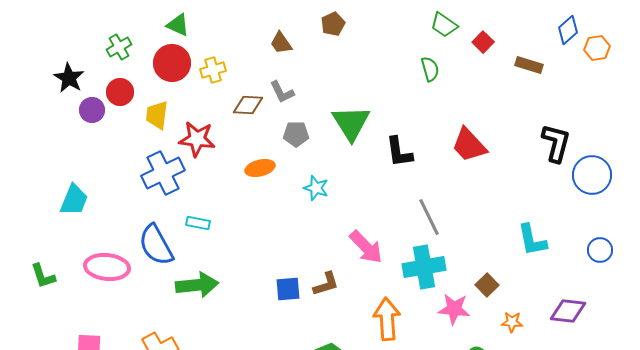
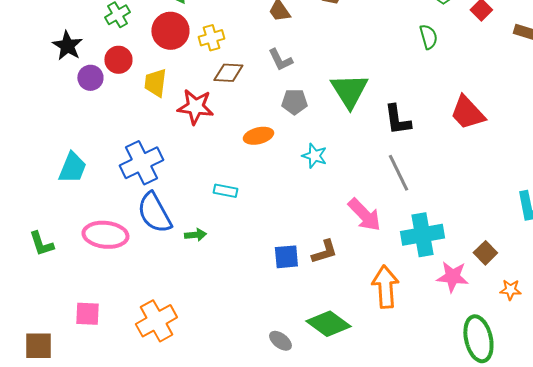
brown diamond: (248, 105) -> (228, 73), moved
blue cross: (163, 173) -> (141, 163), moved
gray line: (429, 217) -> (398, 173), moved
cyan rectangle: (198, 223) -> (225, 191), moved
green arrow: (197, 285) -> (195, 235), moved, size x0.5

